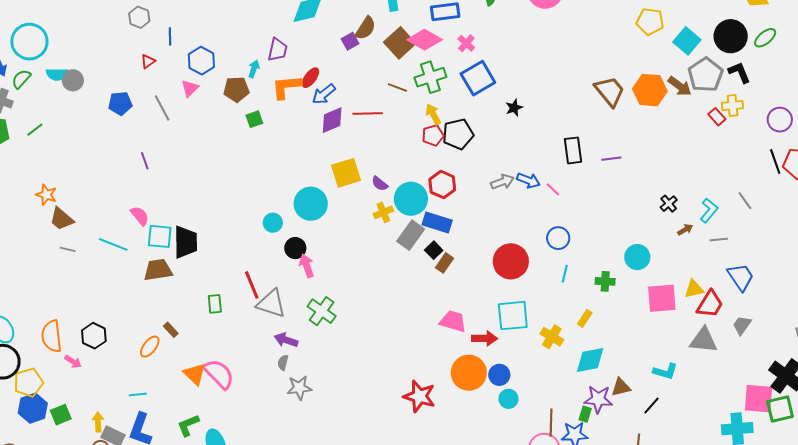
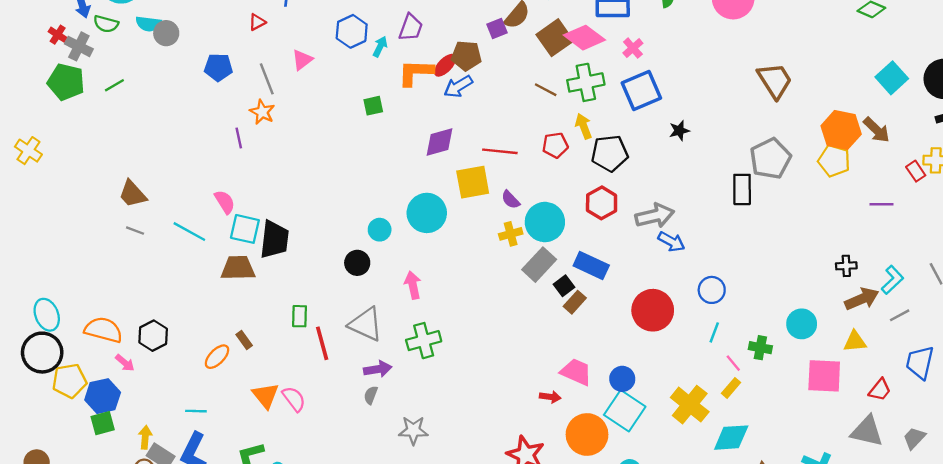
yellow pentagon: (650, 21) -> (834, 161), moved
blue hexagon: (201, 61) -> (352, 31), moved
gray pentagon: (705, 75) -> (770, 159), moved
green semicircle: (21, 79) -> (106, 24), turned -125
brown pentagon: (236, 89) -> (466, 56), moved
brown trapezoid: (610, 91) -> (775, 81), moved
red line: (368, 114) -> (500, 151), moved
purple diamond: (332, 120) -> (440, 142), moved
red pentagon: (433, 135) -> (555, 145), moved
purple line: (611, 159) -> (882, 204), moved
blue arrow: (529, 180) -> (671, 242), moved
gray arrow: (502, 182) -> (655, 216), size x1.4
red hexagon: (442, 185) -> (602, 203), moved
pink line: (553, 189) -> (733, 363), moved
orange star: (46, 195) -> (262, 112), moved
black cross: (669, 204) -> (846, 266), turned 30
blue rectangle: (437, 223) -> (591, 266), moved
brown arrow: (685, 230) -> (862, 299), size x1.8
gray line: (719, 239) -> (900, 315), turned -30
black circle: (295, 248) -> (357, 263), moved
blue trapezoid: (741, 277) -> (920, 362), turned -140
red line: (252, 285) -> (322, 343), moved
yellow triangle: (694, 289) -> (855, 341), moved
red trapezoid: (710, 304) -> (880, 390), size x0.7
green cross: (322, 311) -> (424, 341), turned 32
cyan square: (513, 316) -> (625, 411), moved, turned 32
gray trapezoid: (742, 325) -> (914, 438), moved
orange semicircle: (52, 336) -> (103, 330), turned 104
yellow cross: (552, 337) -> (690, 405), size x1.4
red arrow: (485, 338) -> (550, 397), moved, size x0.7
purple arrow: (286, 340) -> (378, 369), turned 145
pink semicircle: (219, 374) -> (294, 399), size x0.7
blue circle: (499, 375) -> (622, 379), moved
gray star: (299, 388) -> (413, 430), moved
blue hexagon: (33, 408) -> (103, 396), moved

